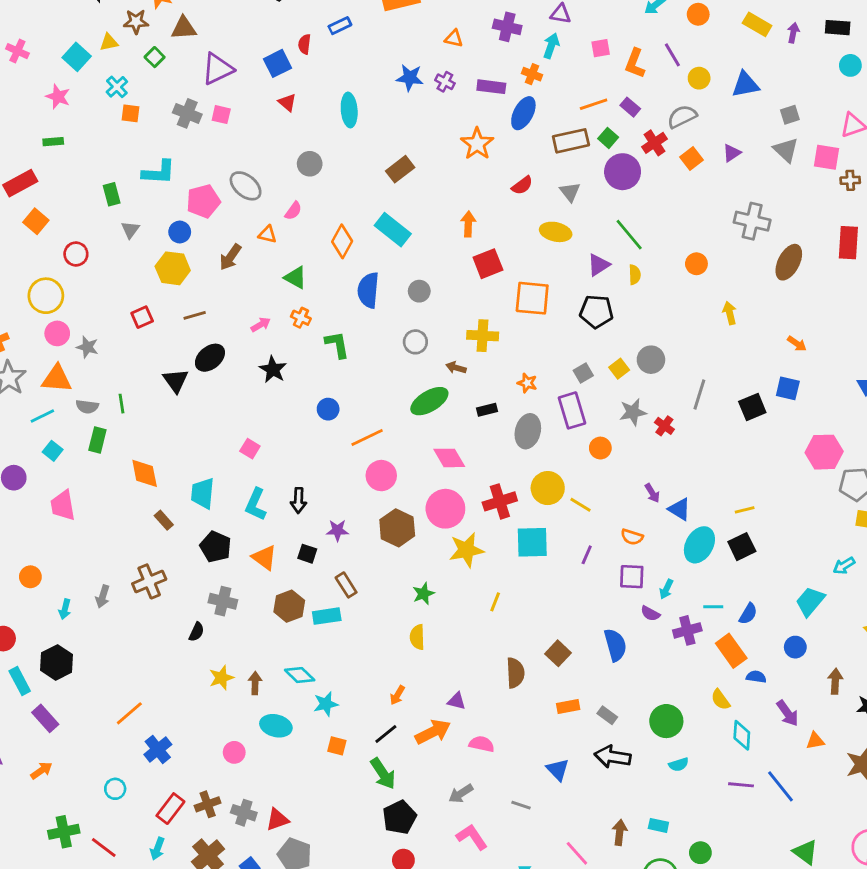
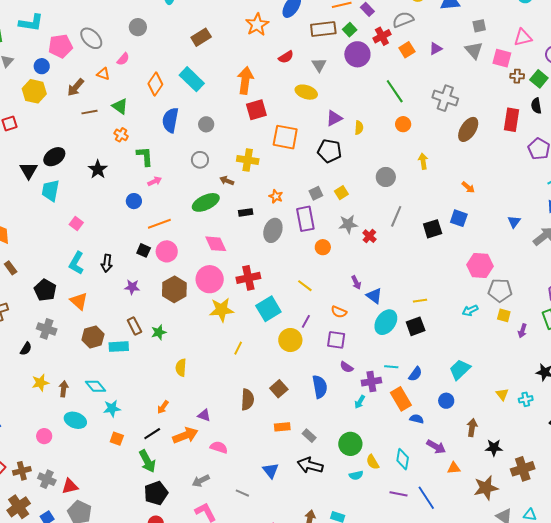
orange arrow: (468, 224) -> (245, 80), size x1.5
green line: (629, 235) -> (395, 91), moved
brown line: (195, 315) -> (90, 112), moved
pink arrow: (261, 325) -> (155, 181), moved
gray circle: (651, 360) -> (386, 177), moved
yellow circle: (548, 488) -> (290, 340), moved
cyan trapezoid: (203, 493) -> (50, 191), moved
cyan square: (532, 542) -> (268, 309), turned -35
black square: (307, 554) -> (144, 250), moved
cyan arrow: (844, 566) -> (470, 310), moved
cyan arrow: (666, 589) -> (360, 402), moved
green star: (423, 594) -> (159, 332), moved
yellow semicircle: (720, 700) -> (373, 462), moved
purple arrow: (787, 713) -> (436, 447), turned -30

